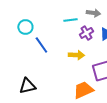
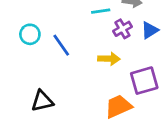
cyan circle: (25, 27) -> (30, 34), moved

